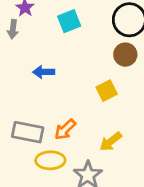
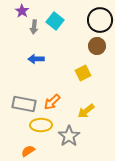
cyan square: (69, 21) -> (55, 21), turned -30
gray arrow: (13, 29) -> (34, 27), moved

